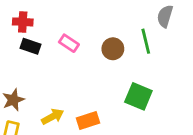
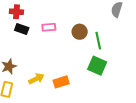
green line: (146, 41) -> (98, 41), moved
pink rectangle: (69, 43) -> (49, 27), turned -40

